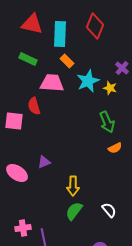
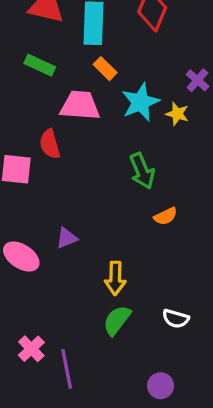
green arrow: (107, 122) -> (142, 171), moved
orange semicircle: (115, 148) -> (166, 216), moved
white semicircle: (109, 210) -> (176, 319), turned 147
pink cross: (23, 228) -> (31, 349), turned -35

